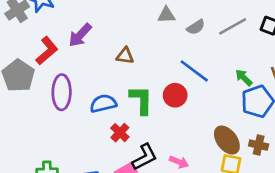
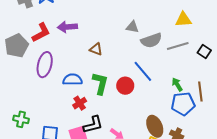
gray semicircle: (196, 27) -> (151, 40), size x1.5
purple arrow: (80, 35) -> (67, 27), turned 30

